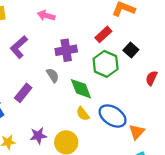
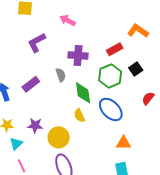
blue ellipse: (113, 116) -> (111, 109), moved
orange triangle: (137, 132) -> (124, 143), turned 35

